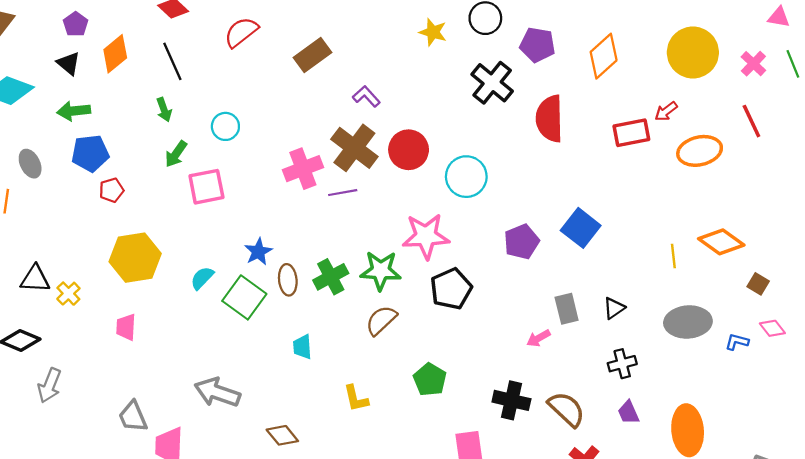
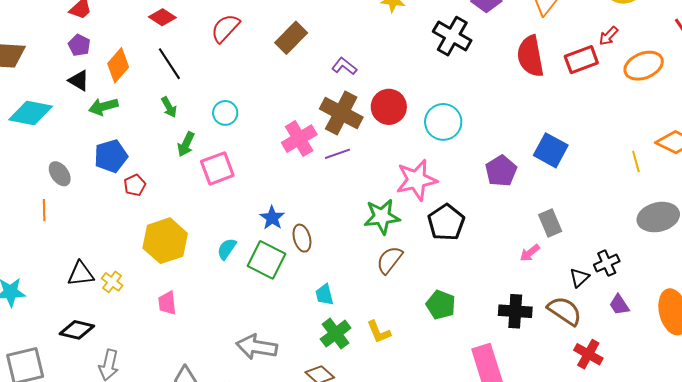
green arrow: (74, 111) -> (103, 107), moved
red semicircle: (550, 119) -> (530, 56), moved
green cross: (331, 277) -> (336, 334), moved
black triangle: (614, 308) -> (579, 278), moved

